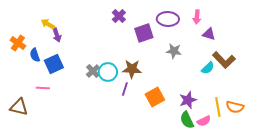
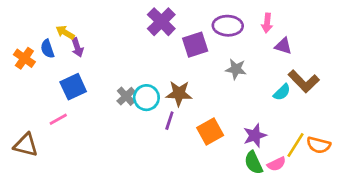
purple cross: (119, 16) -> (161, 22), size x1.5
blue semicircle: (35, 55) -> (47, 49), moved
pink line: (43, 88) -> (58, 119), turned -32
yellow line: (218, 107) -> (296, 145), turned 42

